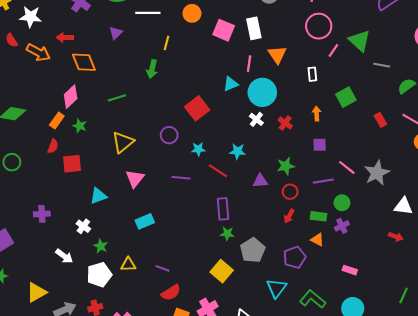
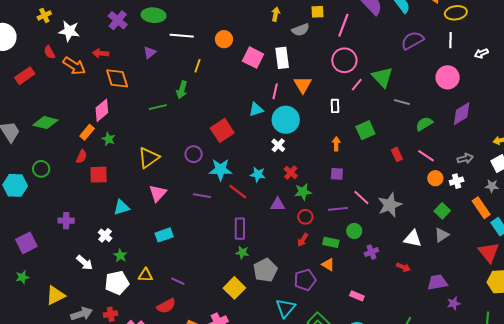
green line: (117, 98) -> (158, 107), moved
red cross: (285, 123) -> (291, 173), moved
cyan star: (198, 149) -> (220, 170), size x1.6
purple cross: (342, 226) -> (371, 252), moved
red semicircle: (171, 293) -> (166, 306), moved

